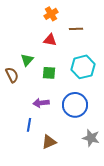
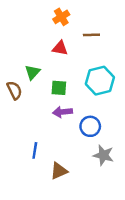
purple arrow: (41, 103) -> (62, 112), moved
blue circle: (75, 105) -> (90, 126), size x0.7
gray star: (91, 138) -> (103, 155), moved

